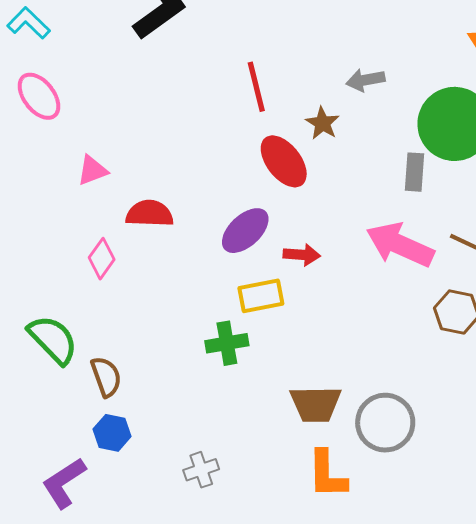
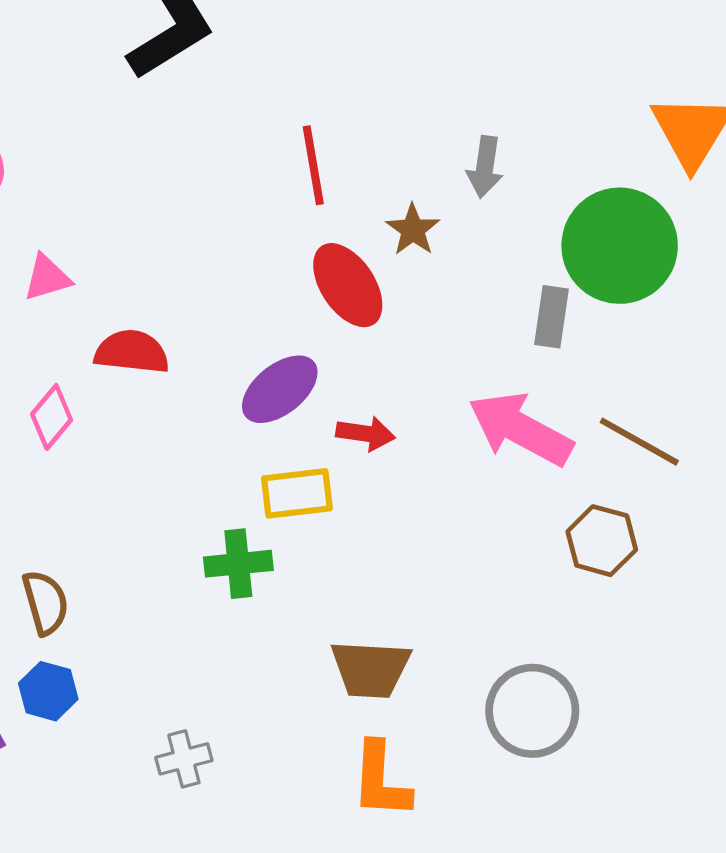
gray arrow: (365, 80) -> (485, 167), turned -75
gray circle: (385, 423) -> (532, 711), moved

